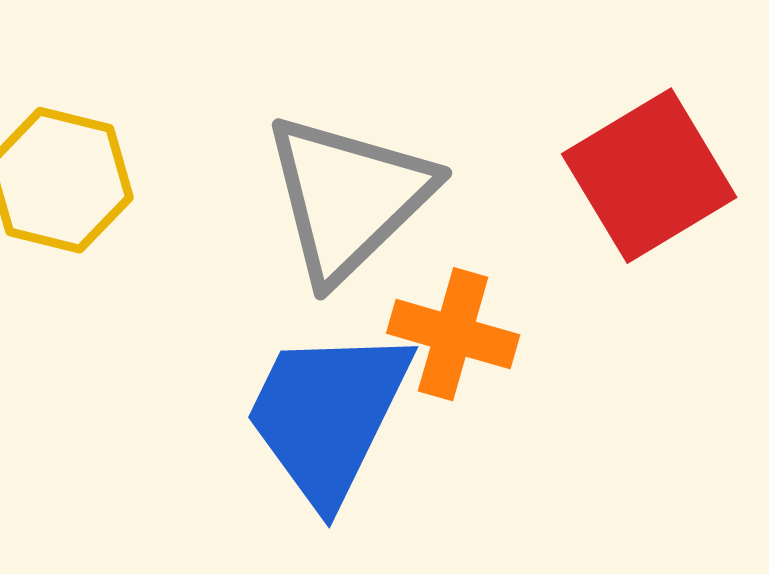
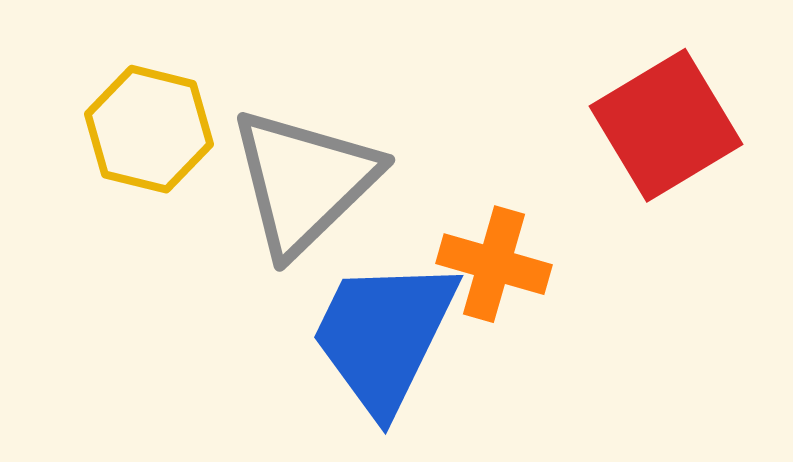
gray triangle: (348, 197) -> (304, 181), moved

